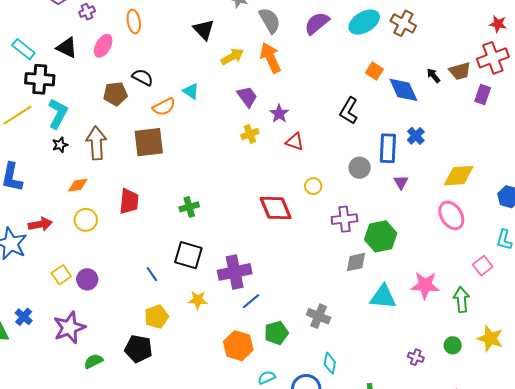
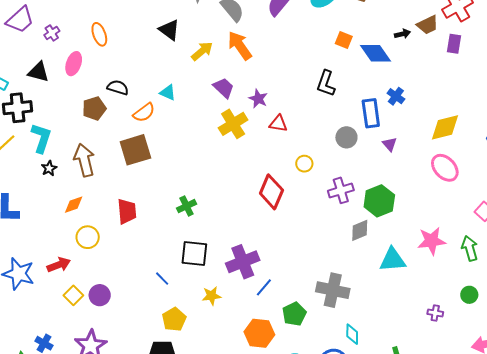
black arrow: (433, 75) -> (402, 34), turned 126
yellow cross: (250, 134) -> (233, 124), size x1.6
red diamond: (276, 208) -> (271, 192), turned 56
red arrow: (40, 224) -> (59, 265), moved
gray cross: (319, 316) -> (333, 290), size x1.4

